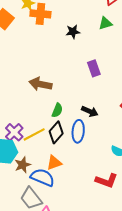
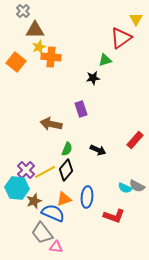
green triangle: (105, 23) -> (105, 60), moved
black star: (73, 32) -> (93, 78), moved
purple rectangle: (94, 68) -> (81, 109), moved
blue ellipse: (78, 131) -> (87, 197), moved

